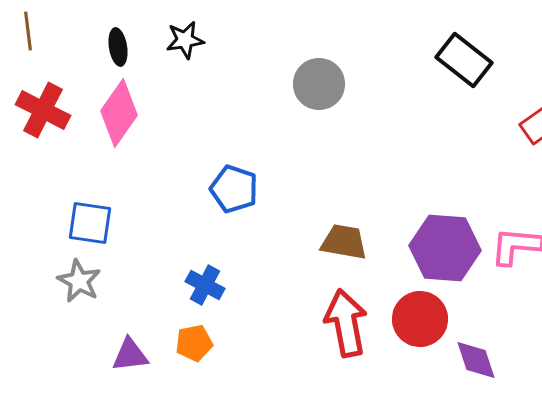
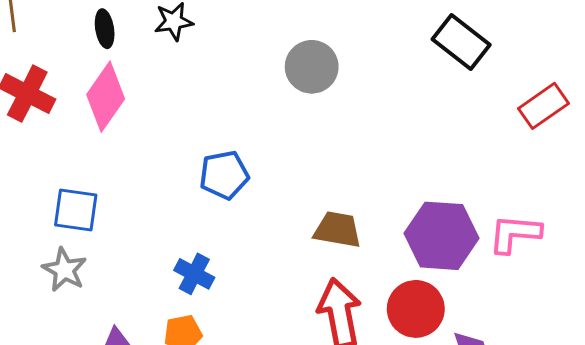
blue pentagon: (234, 189) -> (224, 175), turned -30

